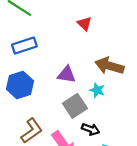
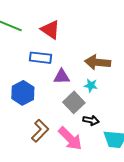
red triangle: (84, 24) -> (50, 30), moved, size x1.5
blue rectangle: (24, 46) -> (41, 58), moved, turned 35

